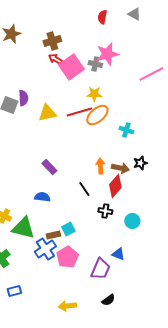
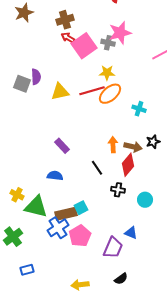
brown rectangle: (53, 235) -> (66, 214), size x1.5

